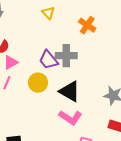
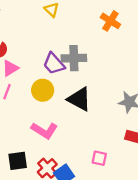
orange cross: (87, 25) -> (110, 21), moved
pink L-shape: (70, 117) -> (44, 130), moved

